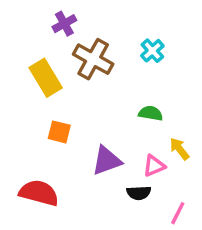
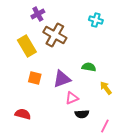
cyan cross: (152, 51) -> (96, 20), moved, turned -32
purple triangle: (107, 161) -> (62, 79), moved
pink triangle: (154, 166) -> (72, 98), moved
red semicircle: (39, 193) -> (23, 114), size x0.7

